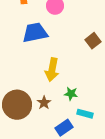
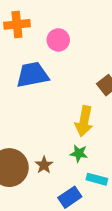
yellow arrow: (52, 70) -> (84, 121), moved

